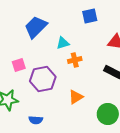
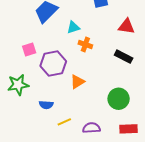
orange cross: (75, 60) -> (85, 45), turned 32
orange triangle: (76, 97) -> (77, 82), moved

